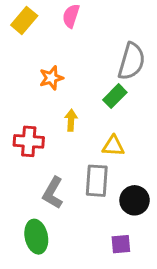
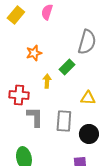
green rectangle: (115, 96) -> (67, 67), moved
yellow triangle: (113, 146) -> (88, 98), moved
gray L-shape: (53, 193) -> (35, 117), moved, turned 150

